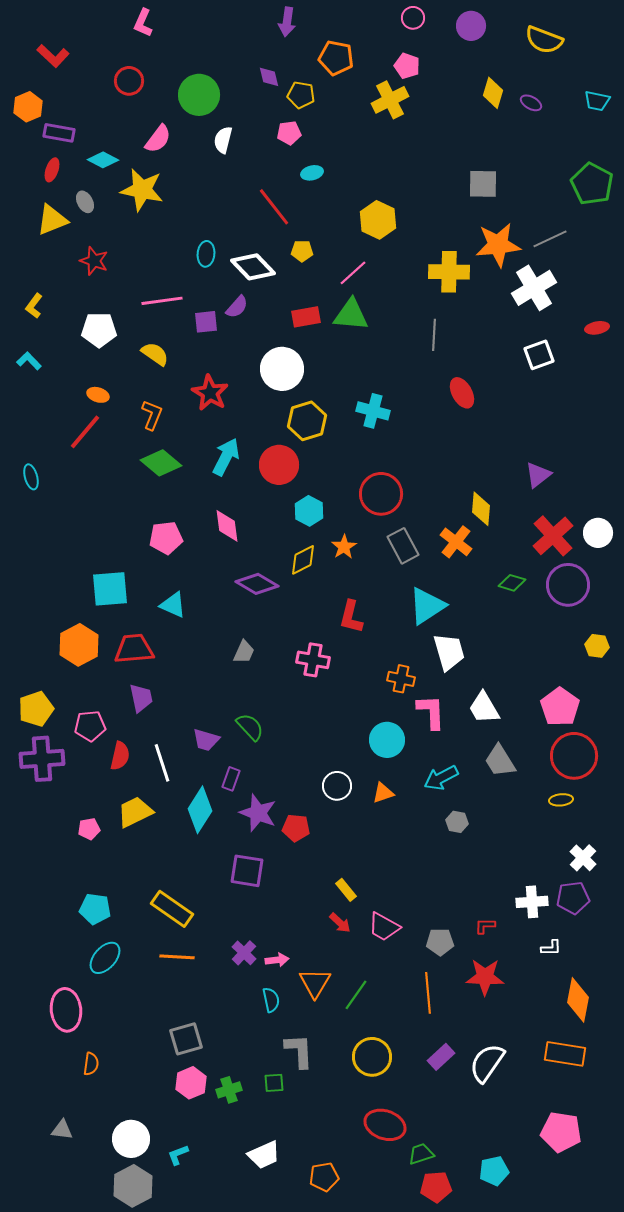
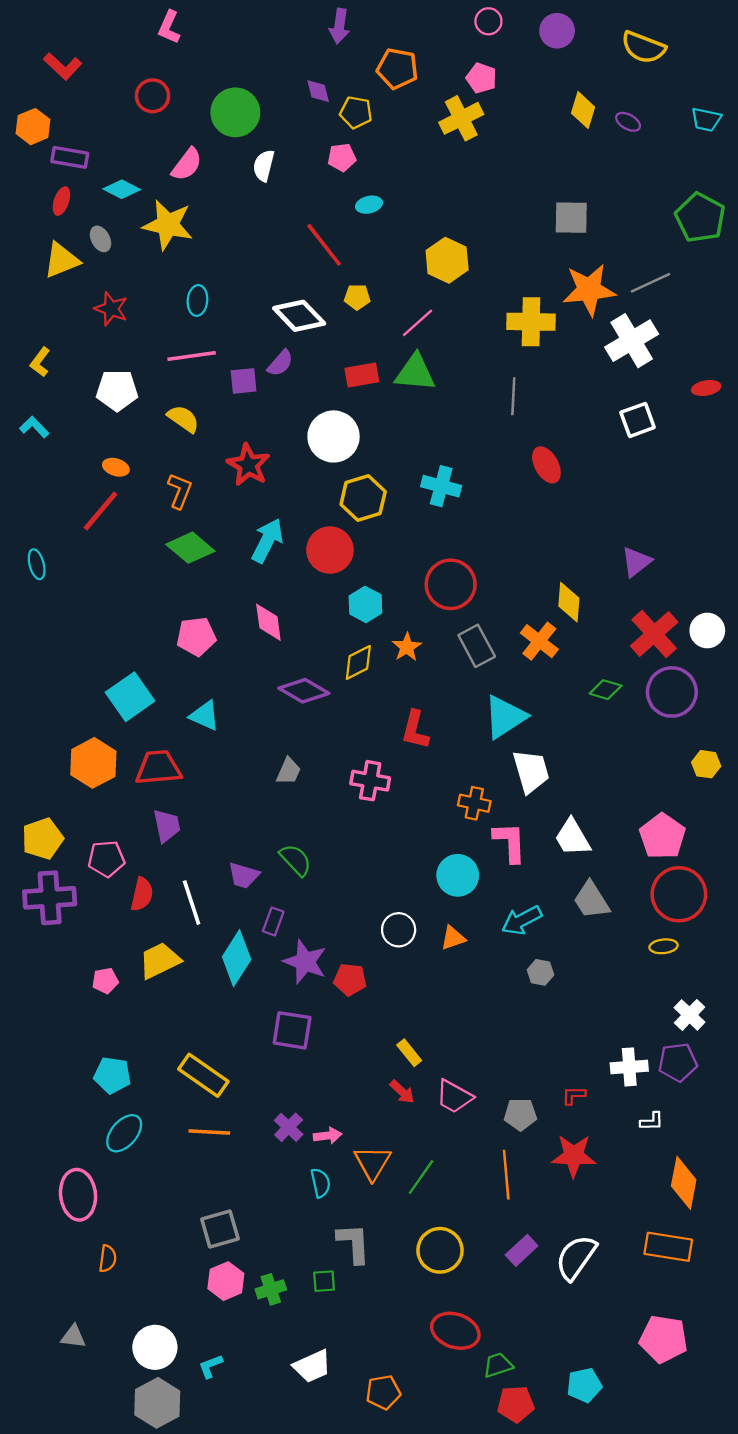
cyan ellipse: (206, 254) -> (197, 300), moved
cyan square: (110, 589) -> (130, 697), turned -30

